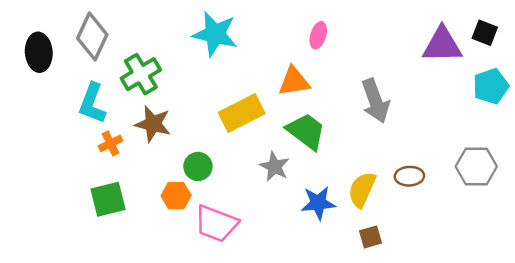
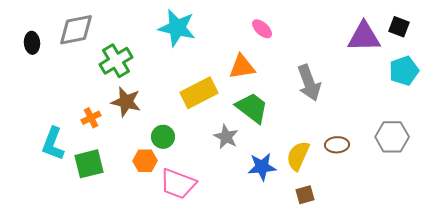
pink ellipse: (318, 35) -> (262, 29), turned -65
gray diamond: (92, 36) -> (76, 30), turned 54
black ellipse: (39, 52) -> (32, 43), size x0.7
cyan L-shape: (92, 103) -> (53, 144), moved

